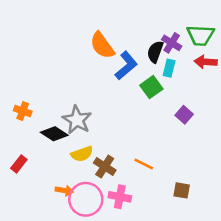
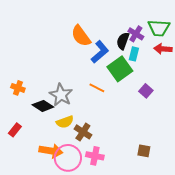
green square: (151, 87) -> (120, 69), size x1.4
orange line: (144, 164) -> (97, 88), moved
orange arrow: (64, 190) -> (51, 151), size x1.6

